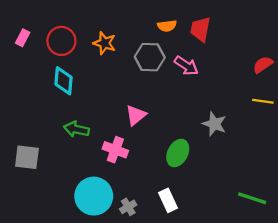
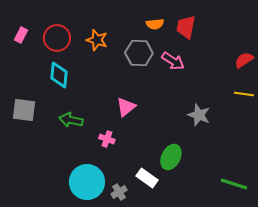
pink cross: (115, 150) -> (107, 139), size x0.7
green ellipse: (178, 153) -> (171, 157), moved
gray square: (27, 157) -> (24, 110), moved
white rectangle: (168, 200) -> (147, 178), moved, turned -30

